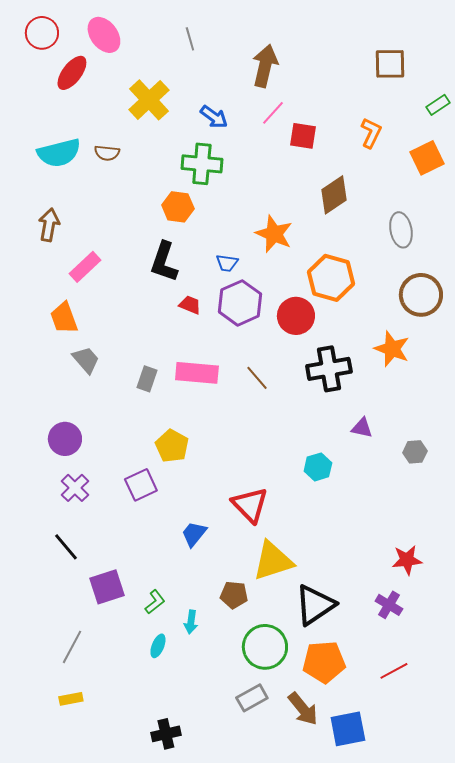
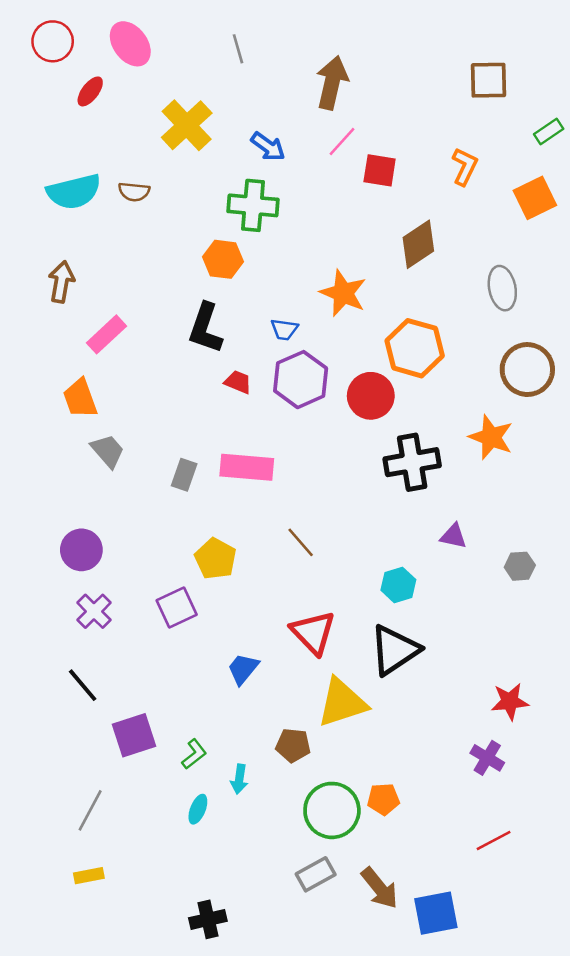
red ellipse: (72, 73) -> (90, 91), size x0.7
brown line: (257, 378) -> (301, 542), moved
black triangle: (315, 605) -> (395, 650), moved
orange pentagon: (324, 662) -> (383, 799), moved, size x0.6

